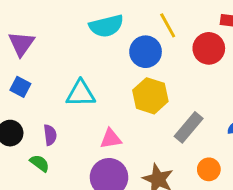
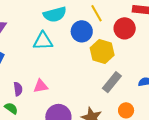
cyan triangle: (81, 94) -> (43, 41), moved
yellow hexagon: (150, 96) -> (102, 51), moved
pink triangle: (111, 139) -> (41, 86), moved

